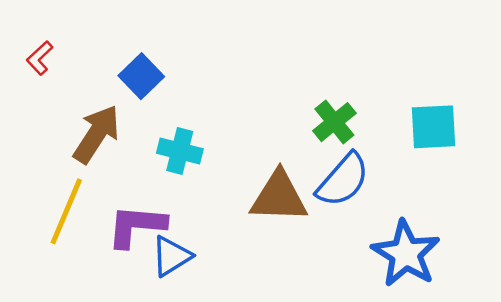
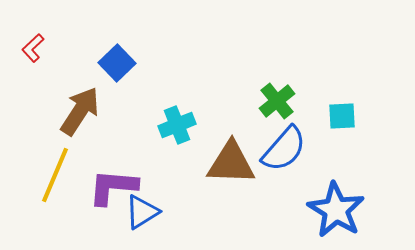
cyan square: (434, 127) -> (342, 116), moved, size x0.7
cyan cross: (180, 151) -> (177, 125), moved, turned -36

